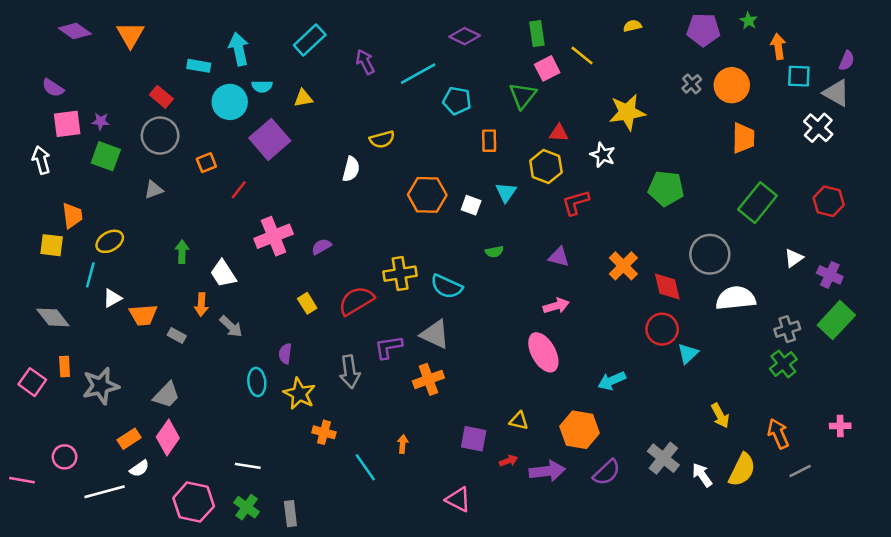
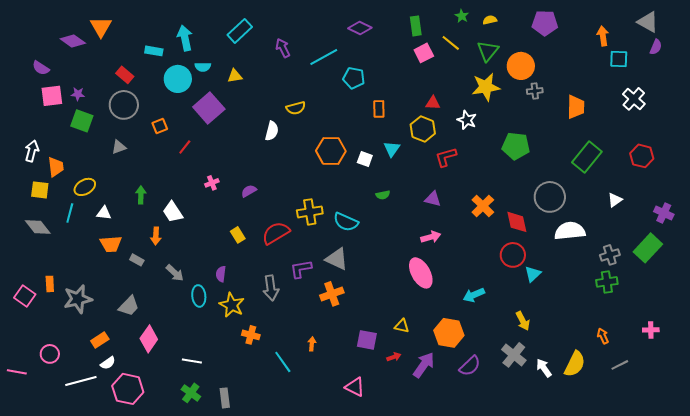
green star: (749, 21) -> (462, 16), moved
purple diamond: (75, 31) -> (73, 41), moved
gray cross: (692, 84) -> (535, 91), moved, turned 35
orange circle: (732, 85) -> (521, 66), moved
gray triangle: (836, 93) -> (648, 22), moved
green triangle: (523, 96) -> (488, 51), moved
white arrow: (41, 160) -> (32, 151), moved, turned 30
pink cross: (274, 236) -> (212, 183), size x0.5
purple cross: (830, 275) -> (664, 213), moved
white triangle: (112, 298) -> (104, 213), moved, turned 35
gray diamond: (53, 317) -> (38, 227), moved
gray arrow: (231, 327) -> (175, 273), moved
green cross: (783, 364) -> (607, 282), turned 30
yellow arrow: (720, 416) -> (523, 321), moved
orange arrow: (778, 434) -> (603, 336), size x0.7
pink diamond: (168, 438) -> (149, 339), moved
purple arrow: (547, 471) -> (424, 365), turned -48
pink hexagon: (194, 502) -> (128, 389), moved

